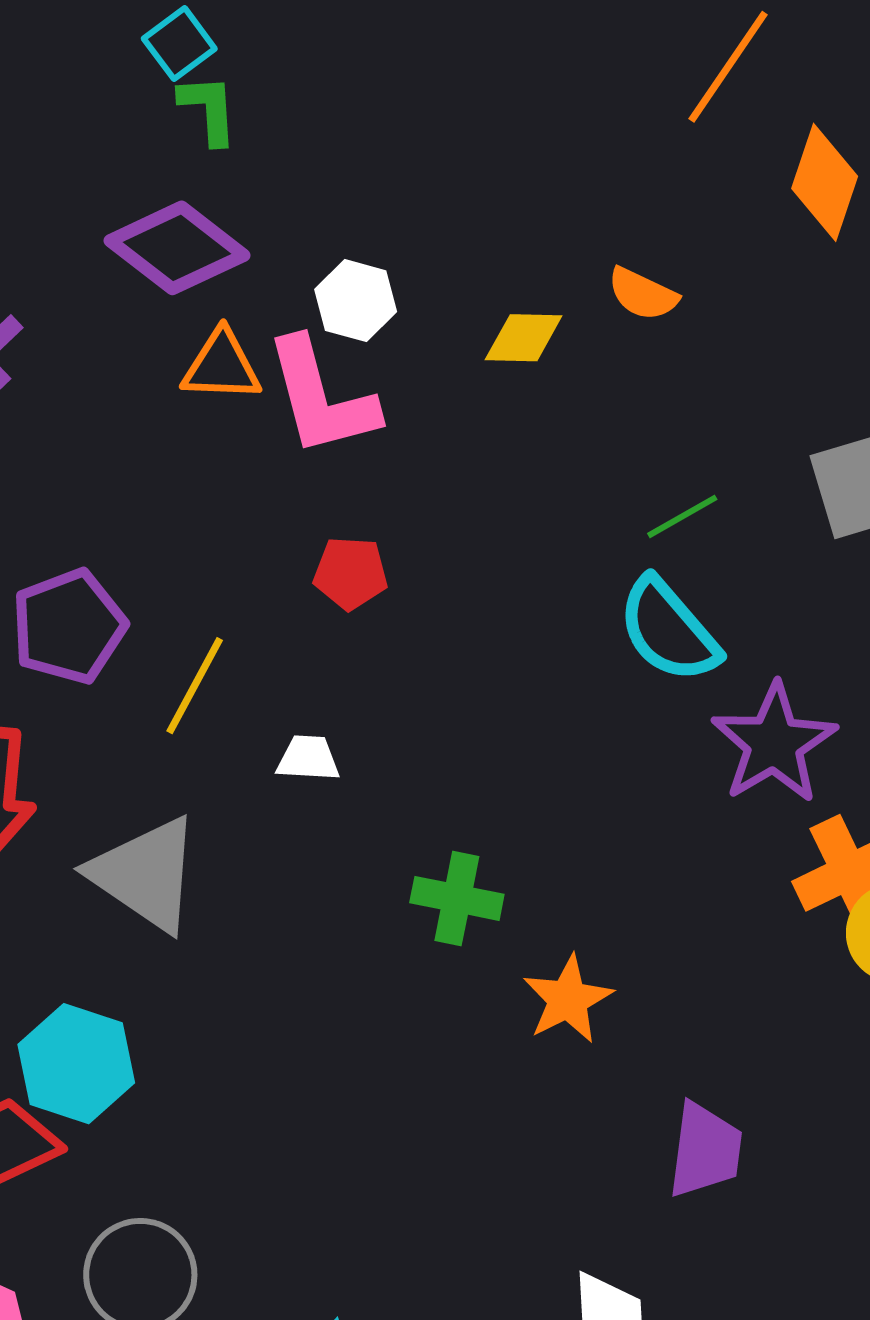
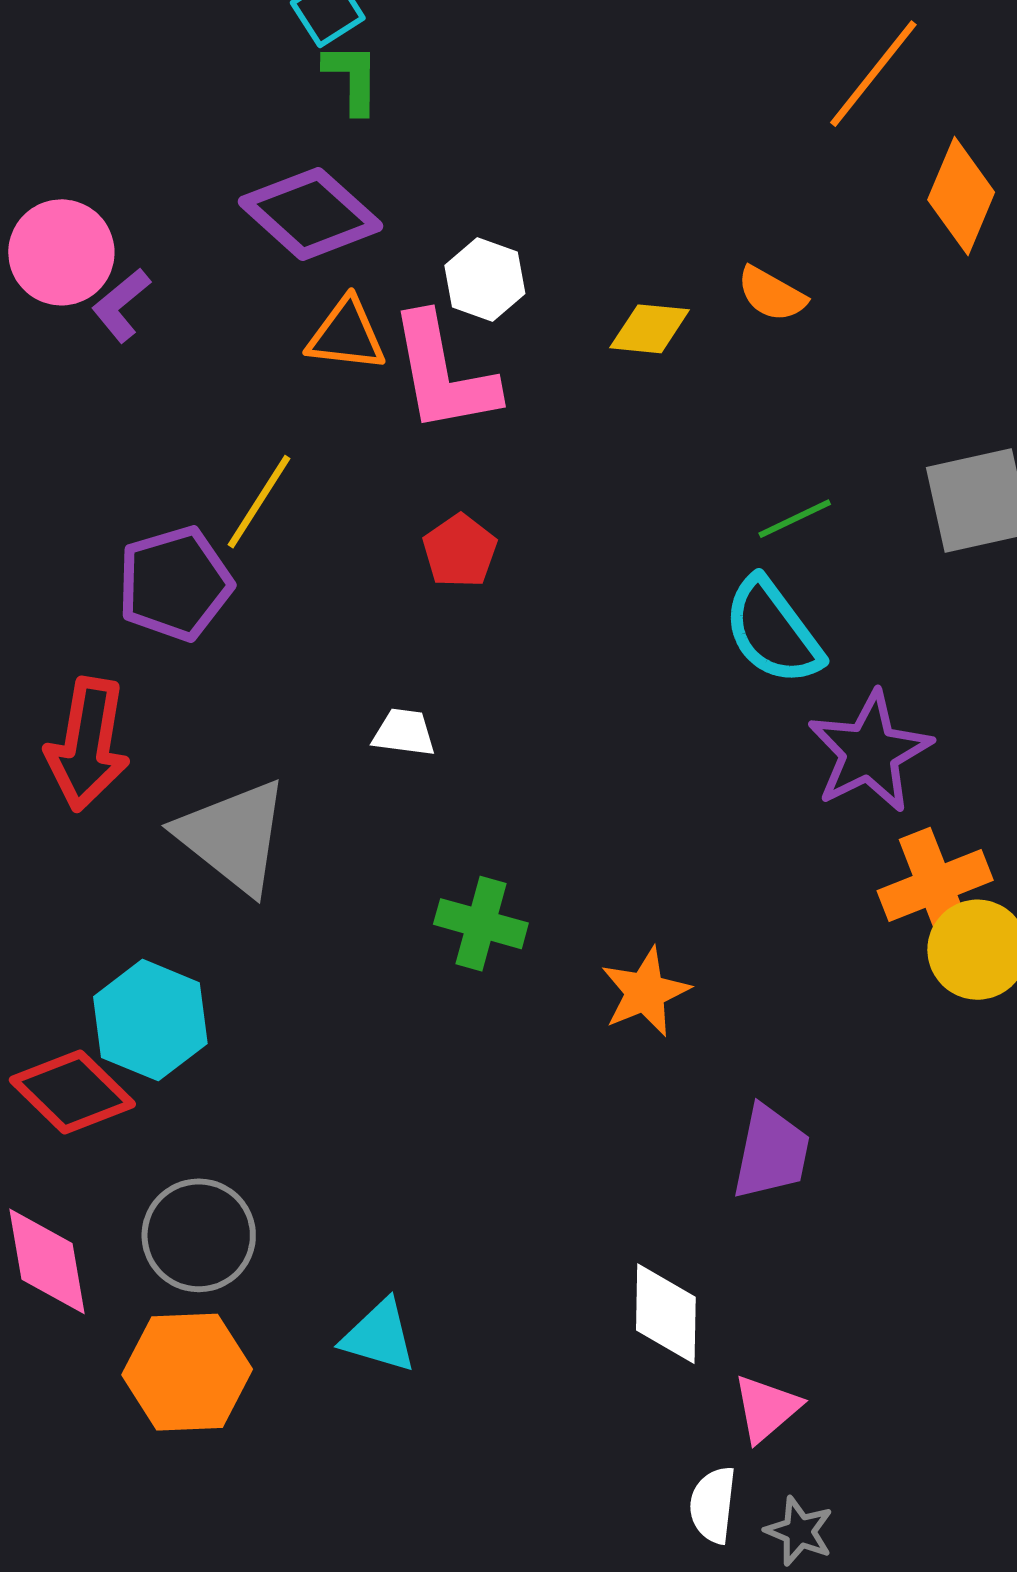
red pentagon: (350, 573) -> (460, 551), turned 30
yellow line: (195, 686) -> (259, 502), moved
green cross: (457, 898) -> (481, 924), moved

